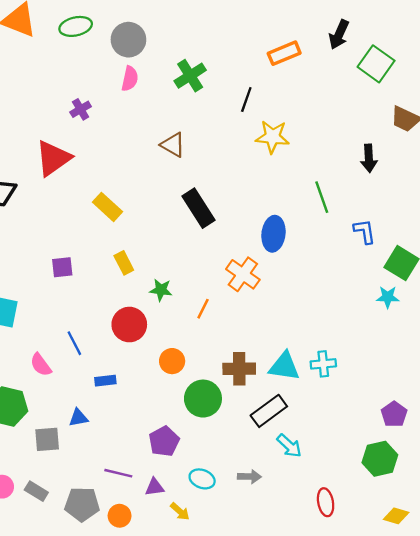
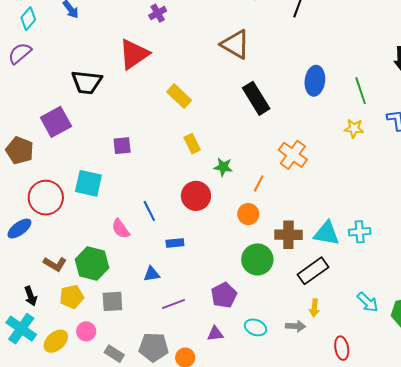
yellow star: (272, 137) -> (354, 128), moved, size x0.7
brown triangle: (173, 145) -> (235, 44), size x1.4
blue ellipse: (273, 234) -> (315, 81), moved
purple square: (62, 267) -> (122, 146), moved
orange circle: (172, 361) -> (248, 214), moved
gray square: (47, 439) -> (112, 301), moved
cyan arrow: (289, 446) -> (368, 302), moved
purple line: (118, 473) -> (173, 304), moved, turned -35
gray rectangle: (36, 491) -> (114, 354), moved
red ellipse: (326, 502) -> (342, 348), moved
yellow arrow: (180, 511) -> (314, 308), moved, turned 54

